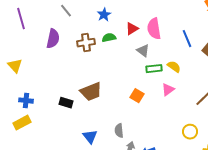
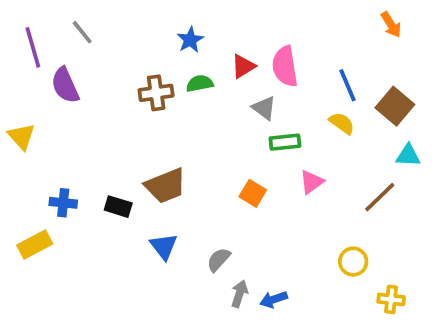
gray line: (66, 11) -> (82, 32), moved
purple semicircle: (53, 39) -> (65, 85), moved, turned 144
yellow semicircle: (174, 67) -> (342, 123), moved
blue cross: (26, 101) -> (63, 203), moved
gray semicircle: (119, 131) -> (219, 260), turned 48
blue triangle: (90, 137) -> (164, 246), moved

